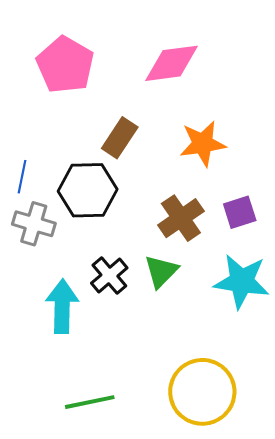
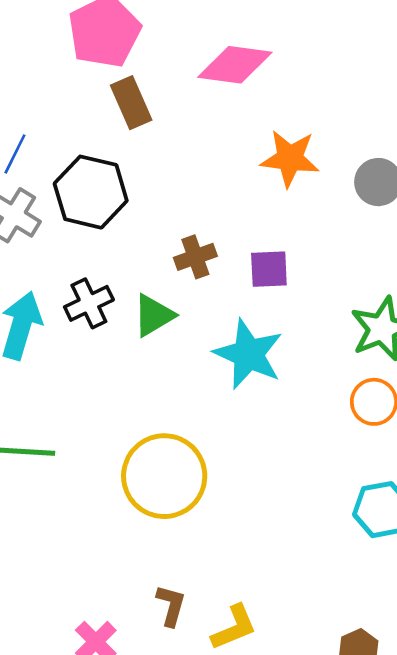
brown rectangle: (120, 138) -> (131, 103), moved, turned -72
orange star: (203, 144) -> (290, 158), moved
brown cross: (181, 218) -> (195, 257), size x0.7

